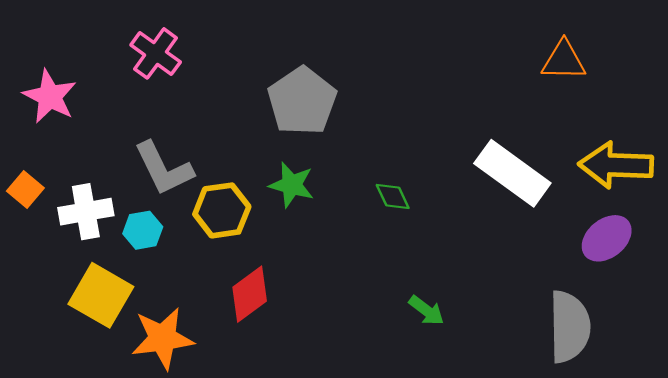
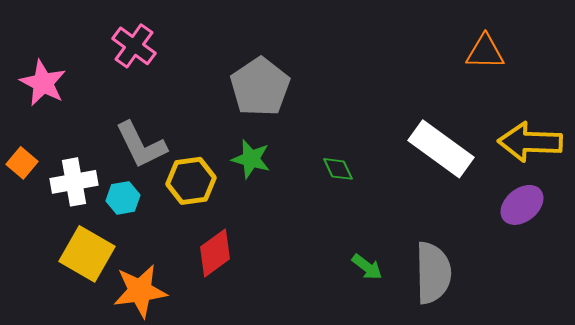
gray semicircle: (569, 327) -> (433, 273), moved

